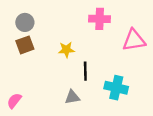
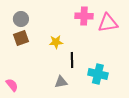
pink triangle: (134, 40) -> (108, 23), moved
pink semicircle: (14, 101) -> (12, 85), turned 104

